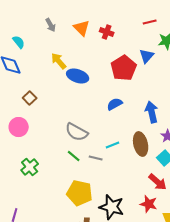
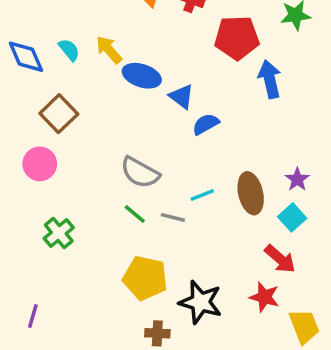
cyan semicircle: (19, 42) -> (69, 50), moved
blue triangle: (147, 56) -> (182, 96), moved, turned -35
red pentagon: (124, 68) -> (237, 38), moved, turned 30
brown square: (30, 98) -> (59, 114), size x1.5
blue arrow: (152, 112) -> (270, 79), moved

